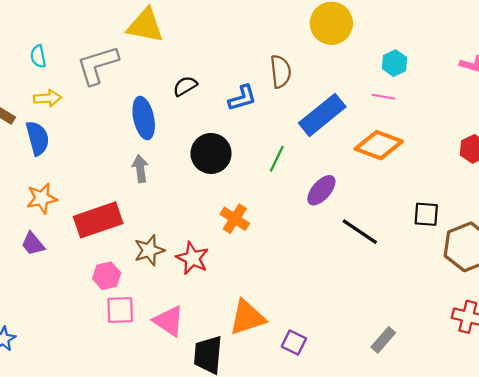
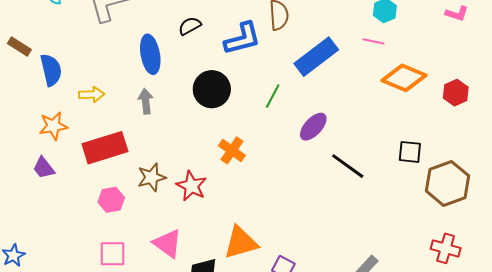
yellow arrow: (48, 98) -> (92, 94), moved
blue L-shape: (242, 98) -> (242, 39), size x1.4
orange diamond: (379, 145) -> (404, 78), moved
pink square: (120, 310) -> (112, 254), moved

